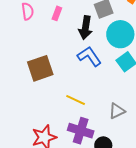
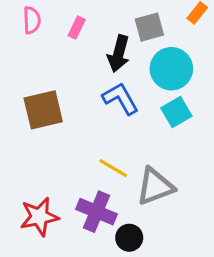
yellow line: (76, 100) -> (113, 168), moved
gray triangle: (117, 111) -> (155, 186), size x1.5

